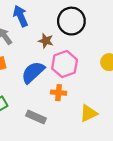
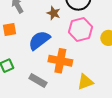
pink hexagon: (65, 64) -> (80, 29), moved
orange cross: (59, 93) -> (60, 61), size x1.6

